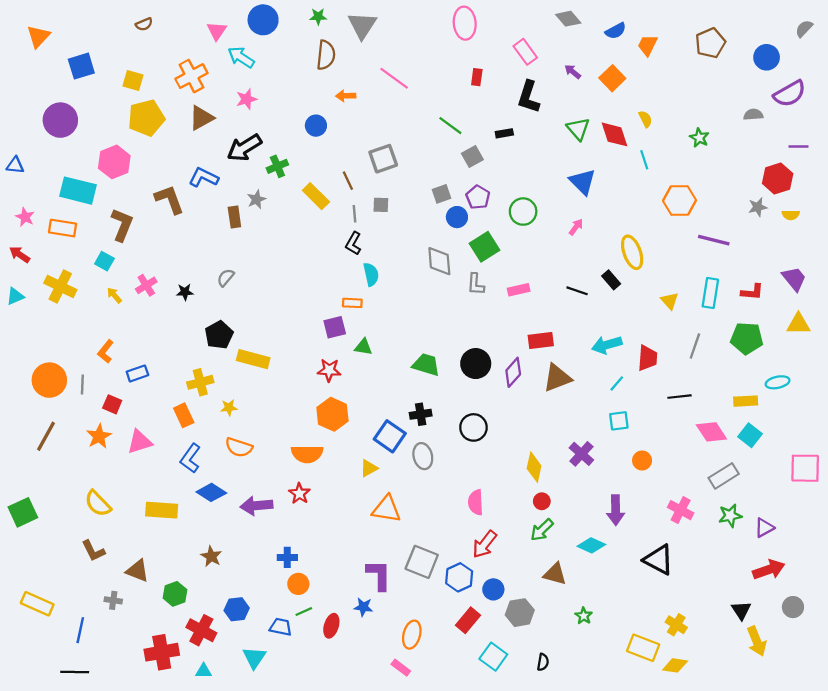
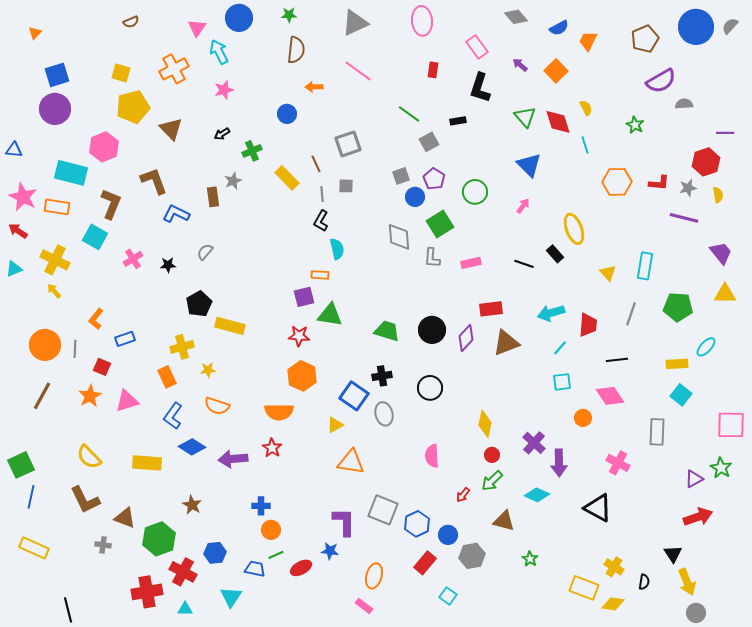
gray triangle: (362, 25) -> (355, 23), moved, turned 32
orange triangle: (38, 36) -> (35, 33), size x0.6
cyan arrow: (241, 57) -> (219, 52), turned 30
blue circle: (767, 57) -> (696, 27), moved, size x1.5
blue square: (81, 66) -> (57, 75), moved
purple semicircle: (790, 94) -> (661, 81), moved
brown triangle: (201, 118) -> (171, 129), moved, turned -45
black arrow: (244, 148) -> (222, 134), size x0.5
blue L-shape: (204, 177) -> (176, 214), moved
yellow semicircle: (791, 215) -> (718, 195), turned -98
pink star: (25, 217) -> (23, 197), size x1.6
purple line: (714, 240) -> (684, 218), moved
cyan square: (104, 261) -> (95, 237), size x1.4
red L-shape: (752, 292) -> (659, 183), moved
yellow arrow: (114, 295) -> (54, 291), moved
green triangle: (363, 347) -> (330, 315), size x1.5
cyan ellipse: (778, 382) -> (706, 347), turned -35
pink diamond: (711, 432) -> (610, 396), moved
purple cross: (581, 454) -> (534, 443), moved
gray rectangle: (724, 476) -> (657, 432), turned -56
green star: (730, 516) -> (721, 468), moved, turned -30
red arrow: (485, 544) -> (463, 495), moved, size x0.6
brown L-shape: (93, 551) -> (85, 500), size x1.4
green hexagon: (175, 594) -> (159, 539), size x1.5
gray circle: (793, 607) -> (696, 613), moved
red ellipse: (331, 626) -> (301, 568), turned 45
blue line: (80, 630) -> (31, 497), moved
cyan square: (493, 657) -> (448, 596), size x0.7
black semicircle: (543, 662) -> (644, 582), moved
black line: (75, 672) -> (68, 610), turned 75

